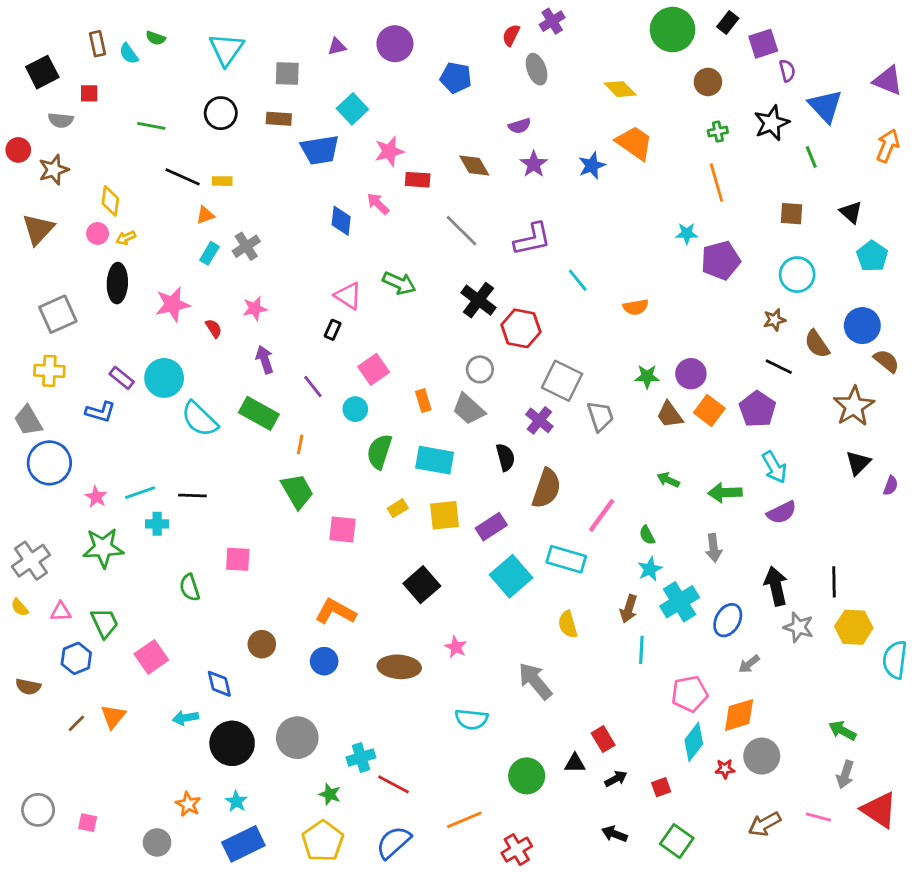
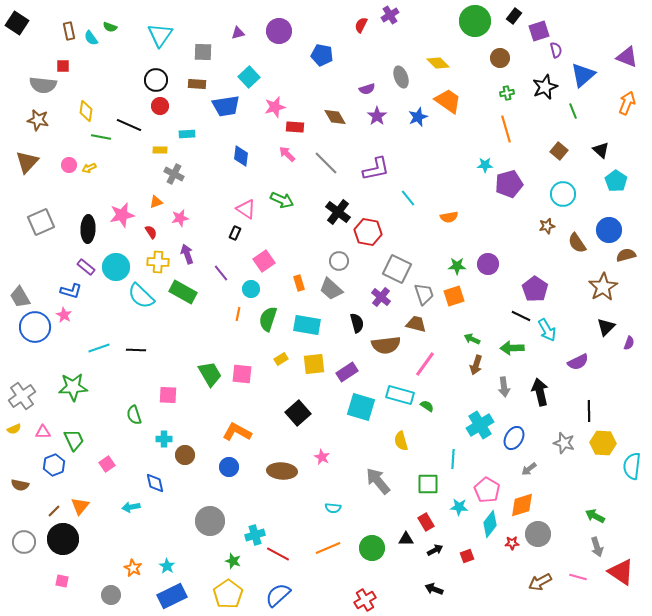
gray ellipse: (537, 69) -> (401, 77), moved
black square: (42, 72) -> (17, 23), moved, turned -30
blue triangle: (825, 106) -> (583, 75), turned 32
gray semicircle: (61, 120) -> (43, 85), size x1.5
green line: (151, 126) -> (101, 137), moved
red circle: (18, 150) -> (160, 106), moved
brown star: (54, 170) -> (38, 120), turned 30
yellow rectangle: (222, 181) -> (160, 150), moved
yellow diamond: (110, 201) -> (86, 111), moved
pink arrow: (378, 204) -> (287, 154), moved
brown square: (791, 214) -> (559, 151), turned 36
orange triangle: (205, 215) -> (156, 202), moved
gray cross: (246, 246) -> (174, 174), turned -30
cyan rectangle: (209, 253) -> (187, 134), moved, turned 56
black ellipse: (117, 283) -> (88, 229), moved
brown semicircle: (886, 361) -> (626, 255), turned -54
black line: (779, 367) -> (521, 316), moved
yellow cross: (49, 371) -> (158, 262), moved
orange square: (709, 411) -> (454, 296), moved, turned 35
brown trapezoid: (670, 415) -> (416, 324), moved, turned 140
orange line: (300, 444) -> (238, 314), moved
brown semicircle: (546, 488) -> (386, 345), turned 64
green trapezoid: (297, 491) -> (210, 374), moved
pink star: (96, 497) -> (64, 315), moved
purple semicircle: (782, 512) -> (578, 362), moved
cyan cross: (157, 524) -> (164, 439), moved
green semicircle: (647, 535) -> (427, 406), moved, turned 152
cyan star: (650, 569) -> (459, 507), moved, turned 30
cyan square: (511, 576) -> (361, 407), turned -32
black arrow: (776, 586) -> (540, 392), moved
yellow semicircle: (20, 607) -> (14, 429), turned -72
brown arrow: (629, 609) -> (476, 365), moved
pink square: (151, 657) -> (107, 464), size x0.7
pink pentagon: (690, 694) -> (487, 490), turned -30
cyan semicircle: (471, 719) -> (333, 508), size x0.7
black circle: (232, 743) -> (63, 539), moved
gray arrow: (845, 774) -> (597, 547), turned -36
gray circle: (38, 810) -> (24, 542), moved
orange line: (464, 820) -> (328, 548), moved
green square: (677, 841) -> (428, 484), moved, turned -35

